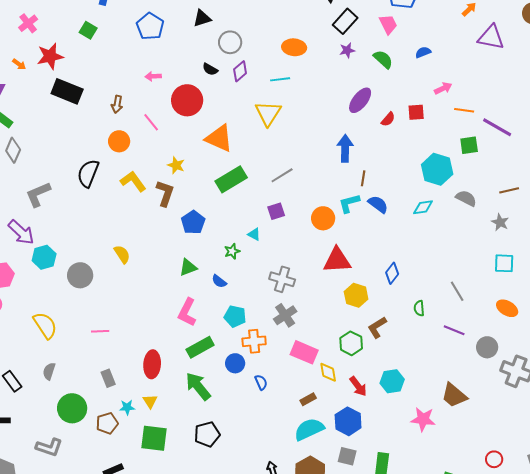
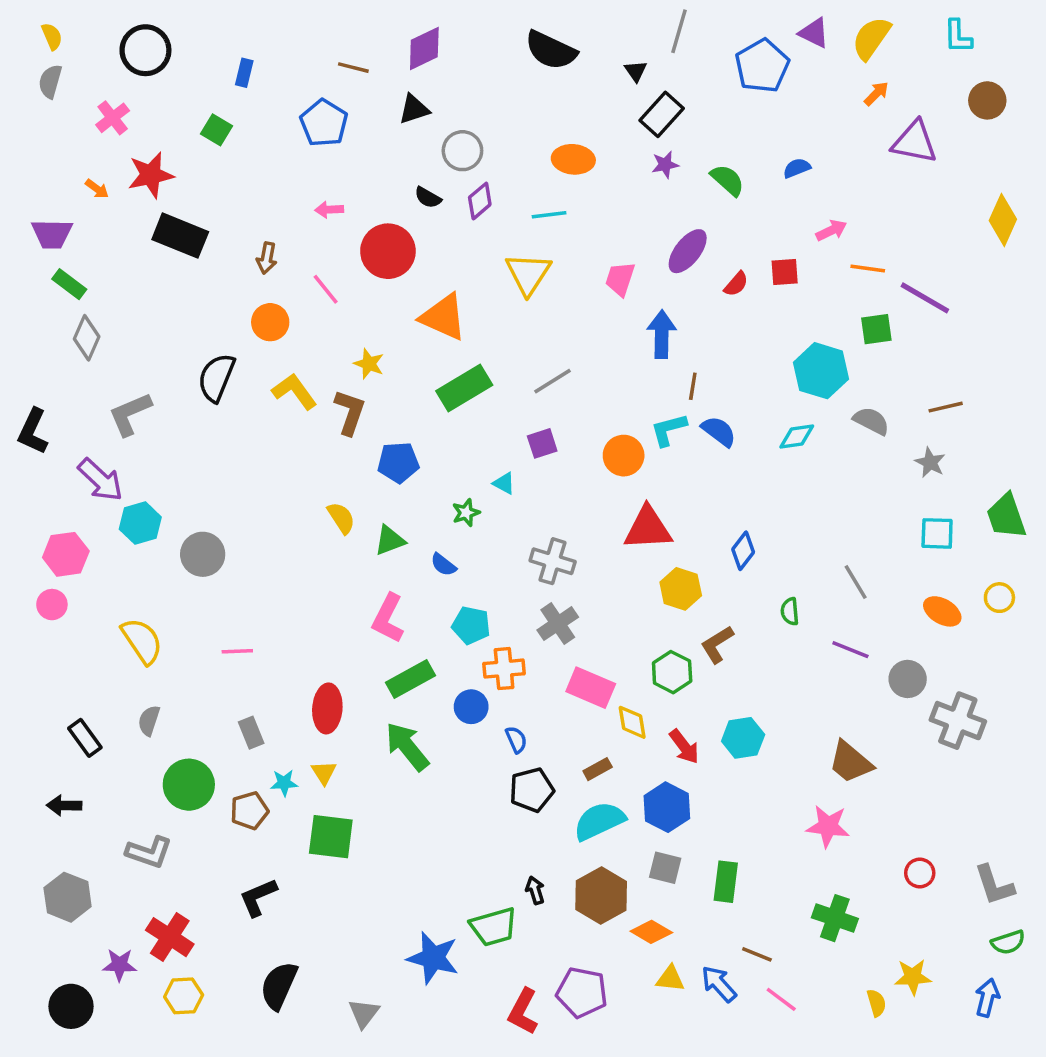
pink trapezoid: (388, 24) -> (620, 279), moved, turned -135
blue pentagon: (193, 222) -> (398, 462), turned 30
yellow semicircle: (122, 254) -> (341, 518), moved
pink star: (423, 419) -> (828, 826), moved
black pentagon: (207, 434) -> (532, 790), moved

